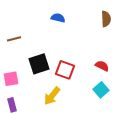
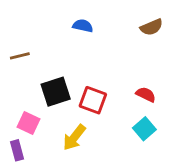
brown semicircle: (106, 19) -> (152, 27), turned 70
pink square: (11, 79) -> (28, 123), moved, turned 35

